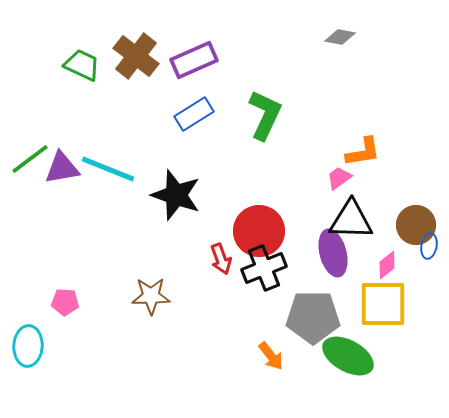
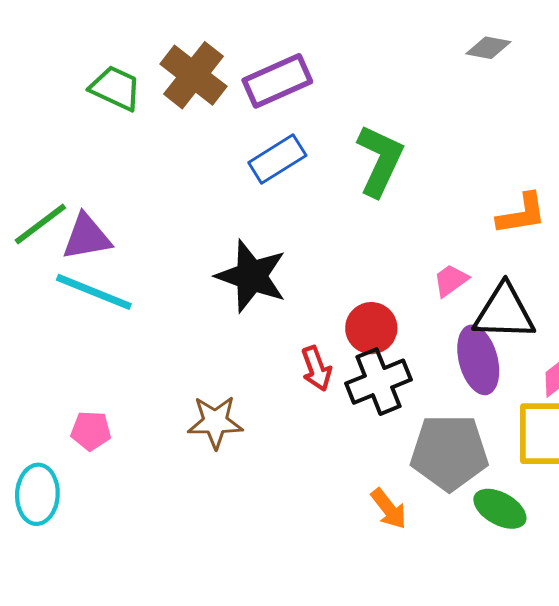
cyan line: (108, 169) -> (94, 292), moved
pink trapezoid: (339, 178) -> (451, 280), moved
red circle: (259, 231) -> (371, 328), size x0.7
green ellipse: (348, 356) -> (500, 509), size x0.7

